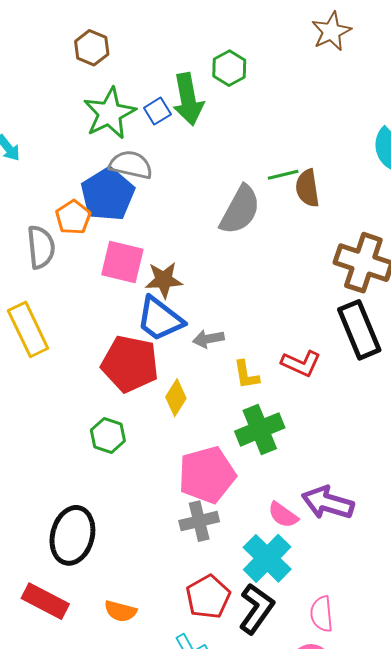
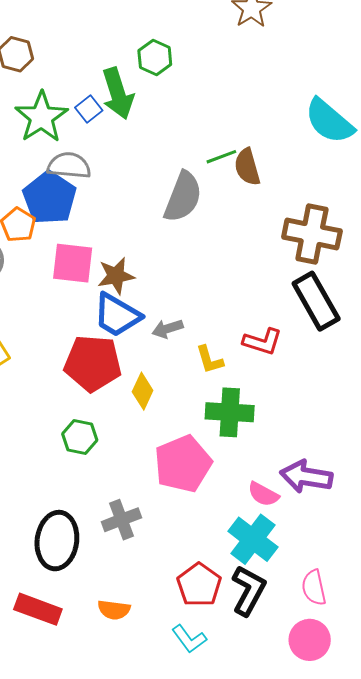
green cross: (260, 429) -> (230, 412), turned 33
gray cross: (199, 521) -> (122, 520), moved

